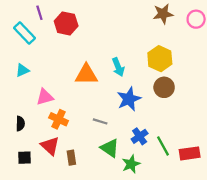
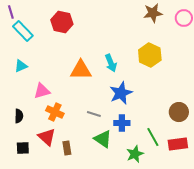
purple line: (39, 13) -> (11, 12), moved
brown circle: (164, 87) -> (179, 112), moved
blue cross: (140, 136) -> (122, 123), moved, turned 35
green star: (131, 164) -> (135, 154), moved

